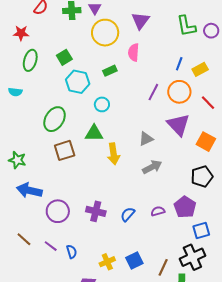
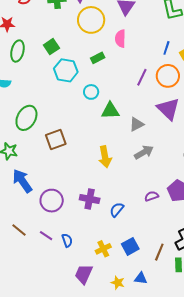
green ellipse: (54, 119) -> (26, 118), moved
green triangle: (94, 133) -> (110, 111), moved
yellow arrow: (113, 154) -> (105, 157), moved
blue arrow: (29, 190) -> (22, 181), turned 45
blue semicircle: (128, 214) -> (117, 210), moved

